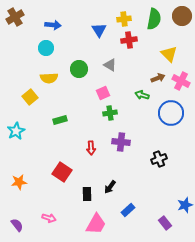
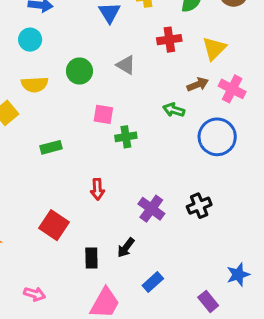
red cross: (129, 40) -> (169, 40), moved
yellow triangle: (169, 54) -> (214, 49), turned 30
pink square: (103, 93) -> (103, 114), moved, turned 32
purple cross: (121, 142) -> (151, 209), moved, turned 30

